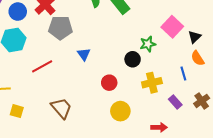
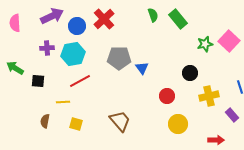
gray pentagon: (60, 28) -> (119, 58), moved
green star: (148, 44) -> (205, 44), moved
red line: (42, 66) -> (80, 81), moved

